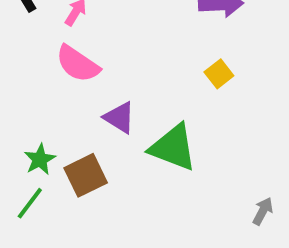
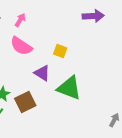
yellow square: (219, 74) -> (60, 51), moved, turned -32

